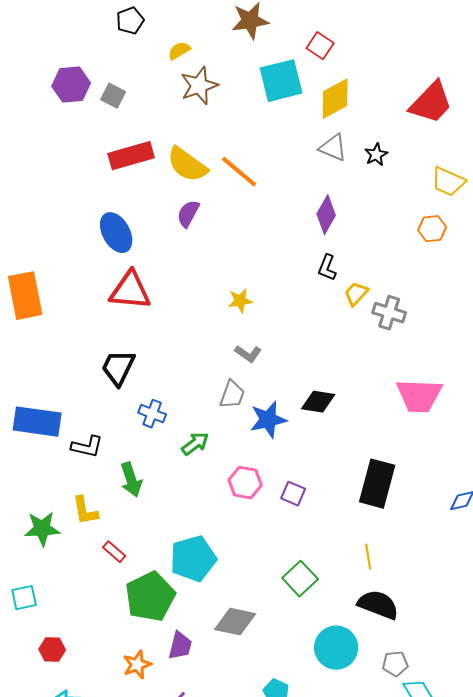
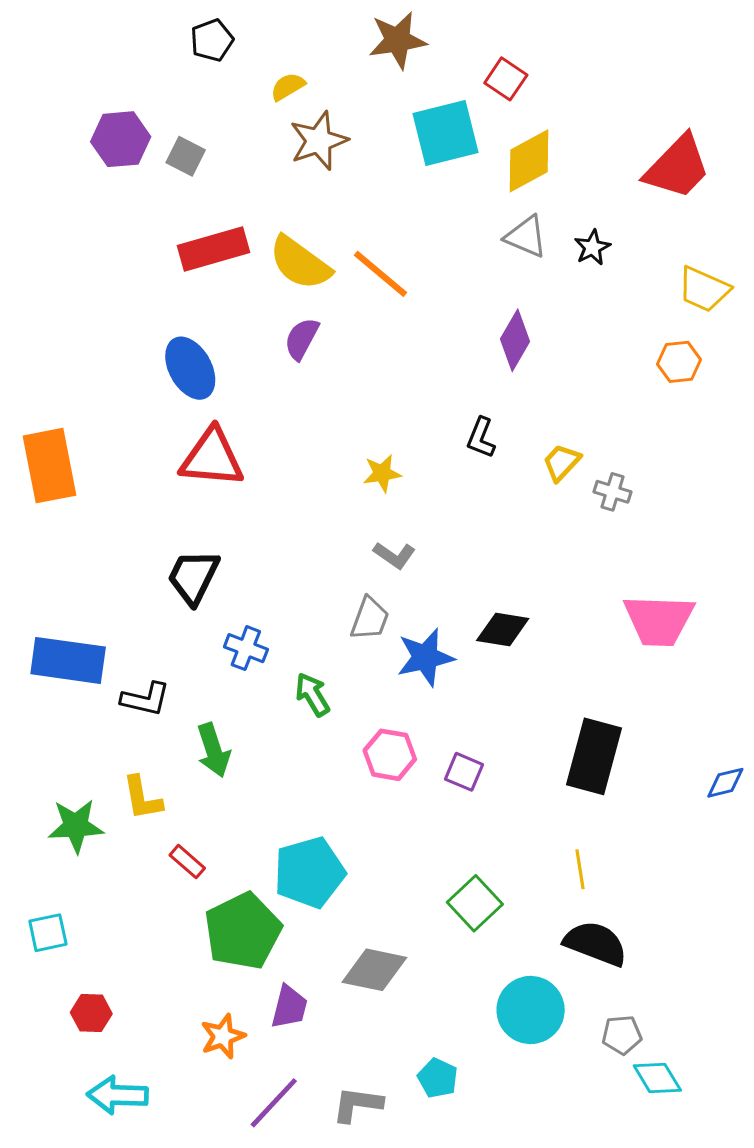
black L-shape: (327, 268) -> (481, 438), moved
gray cross: (389, 313) -> (613, 492), size x0.7
green arrow: (195, 444) -> (312, 694), turned -84

